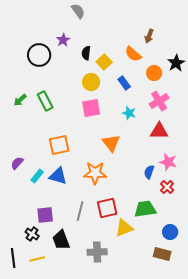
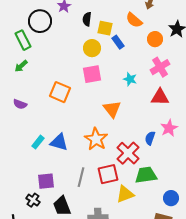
yellow square: (104, 62) -> (105, 28), turned -35
blue rectangle: (124, 83) -> (118, 42), moved
green rectangle: (45, 101) -> (23, 40), moved
orange square: (59, 145) -> (60, 92), moved, turned 35
pink star: (168, 162) -> (169, 128), turned 30
purple semicircle: (17, 163) -> (20, 104), moved, turned -112
orange star: (95, 173) -> (96, 139), turned 30
red cross: (167, 187) -> (128, 153), moved, size x1.6

